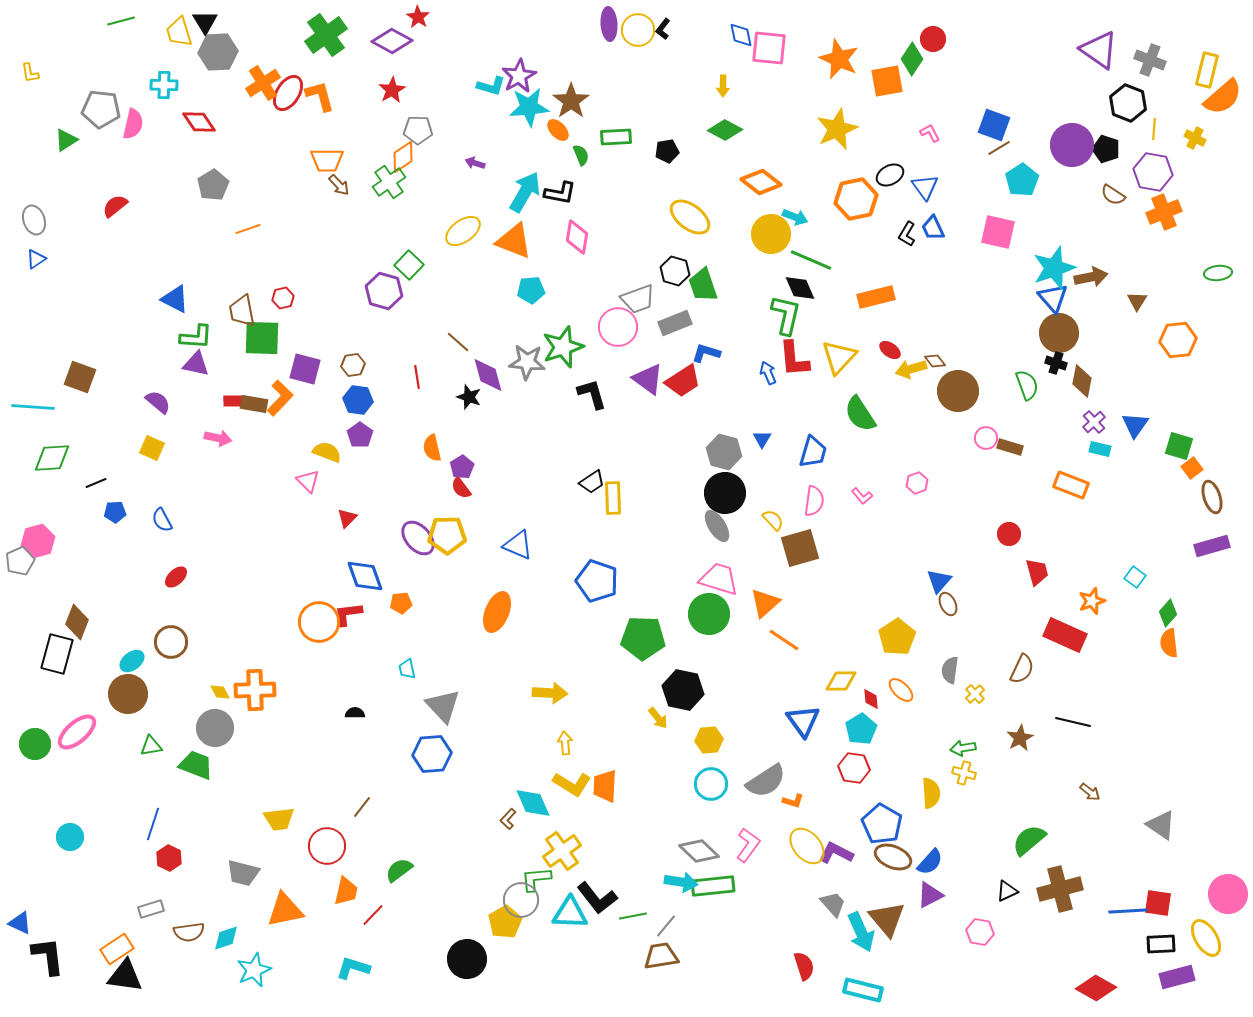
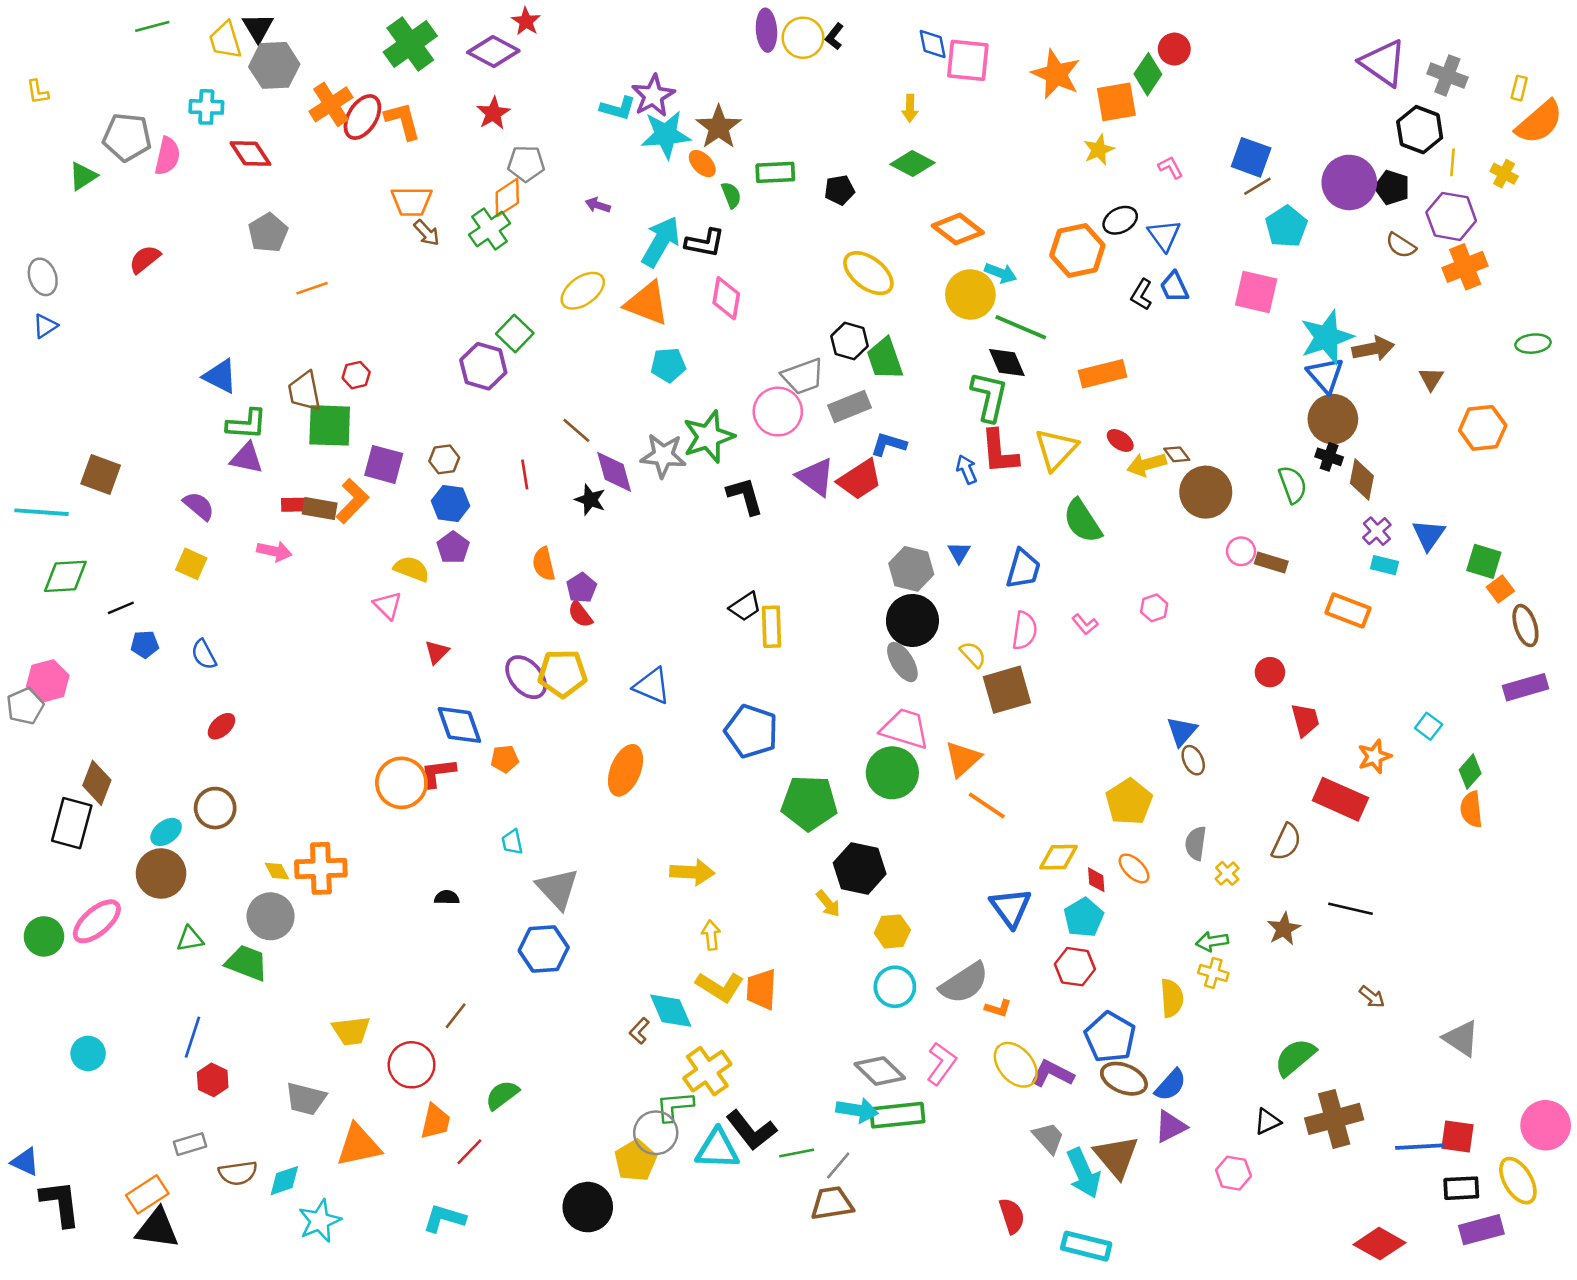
yellow rectangle: (1207, 70) -> (1519, 88), size x0.6
yellow star: (837, 129) -> (1099, 150), moved, size x0.6

